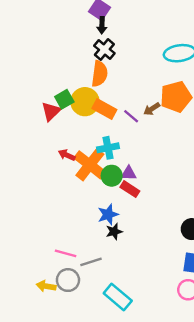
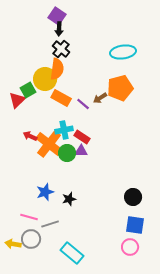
yellow circle: (85, 102) -> (45, 79), moved
red rectangle: (130, 189) -> (82, 137), moved
blue star: (108, 215) -> (45, 192), moved

